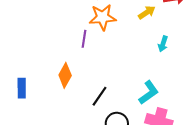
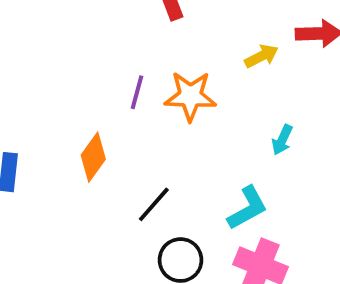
orange star: (103, 17) -> (190, 96), moved
cyan arrow: (163, 44) -> (282, 140), moved

